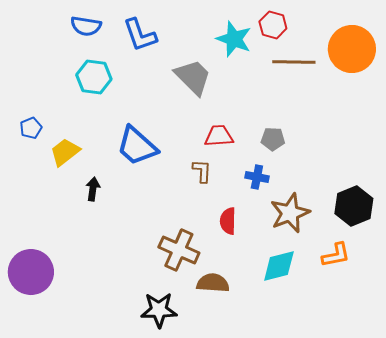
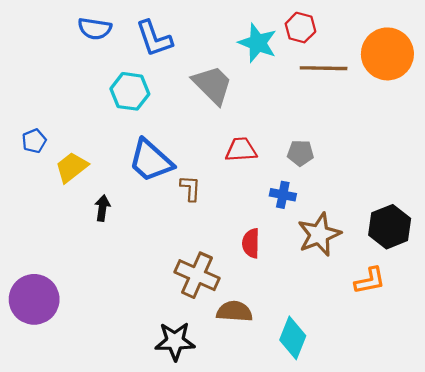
cyan hexagon: (94, 77) -> (130, 91), moved
brown L-shape: (202, 171) -> (190, 188), moved
cyan diamond: (279, 266) -> (293, 338), moved, turned -54

